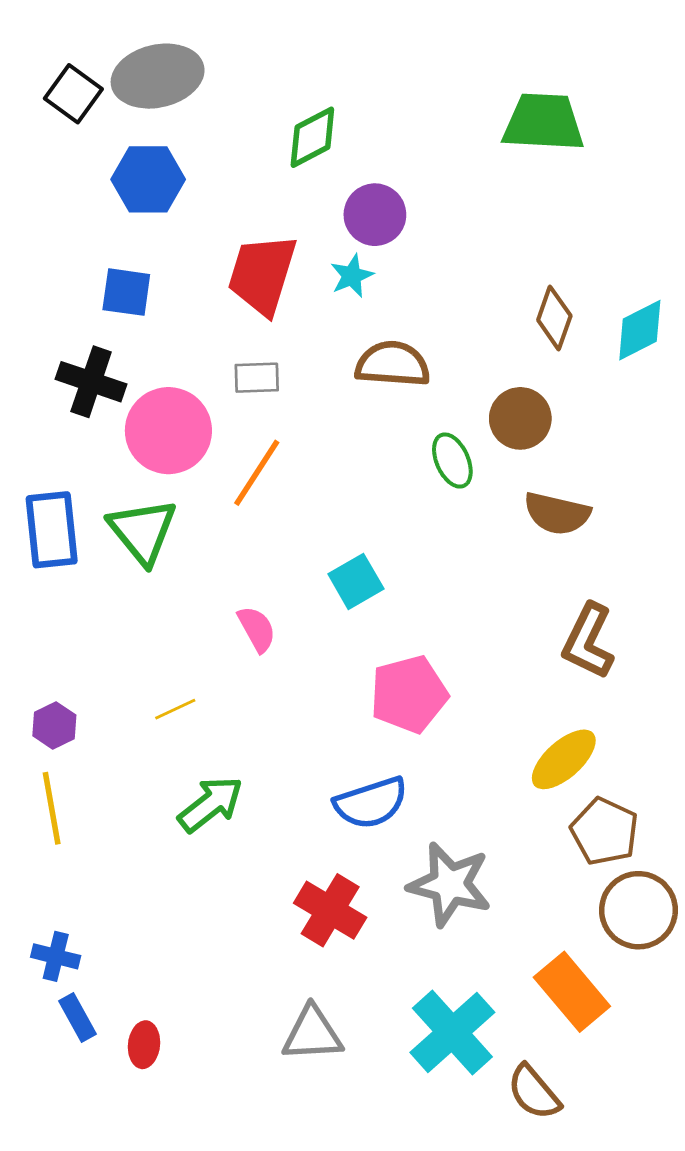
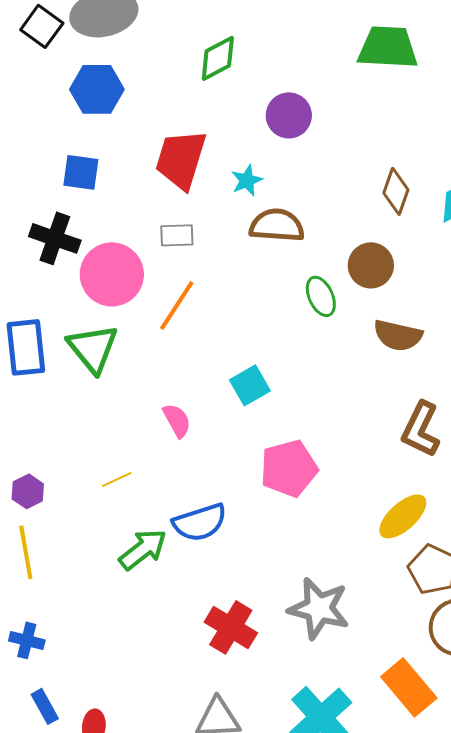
purple circle: (375, 215) -> (289, 115), moved
cyan star: (352, 276) -> (247, 180), moved
blue semicircle: (371, 803) -> (200, 522), moved
blue cross: (56, 956) -> (27, 640), moved

